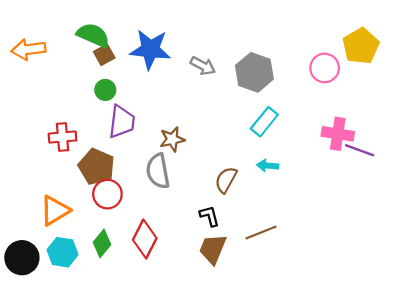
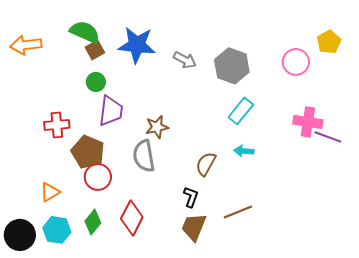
yellow pentagon: (361, 46) -> (329, 42), size x0.7
orange triangle: (55, 211) -> (50, 192), size x0.7
black L-shape: (209, 216) -> (191, 197), turned 35

